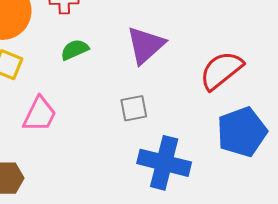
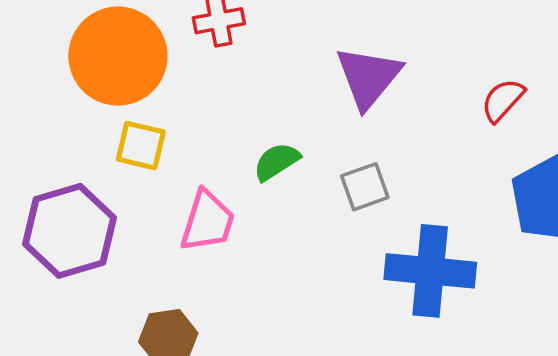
green semicircle: (75, 50) -> (277, 162), moved
red semicircle: (221, 70) -> (503, 100), size x0.6

